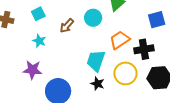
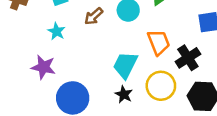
orange trapezoid: (120, 40) -> (159, 42), turned 95
black cross: (144, 49) -> (188, 58), turned -30

